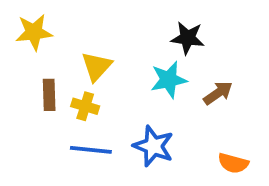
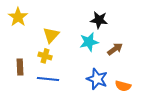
yellow star: (34, 32) -> (18, 17), turned -30
brown rectangle: (49, 95) -> (20, 67), moved
blue star: (153, 146) -> (97, 79), moved

